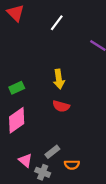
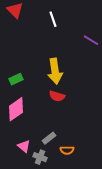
white line: (57, 23) -> (53, 19), turned -56
yellow arrow: (59, 79) -> (55, 71), size x1.4

